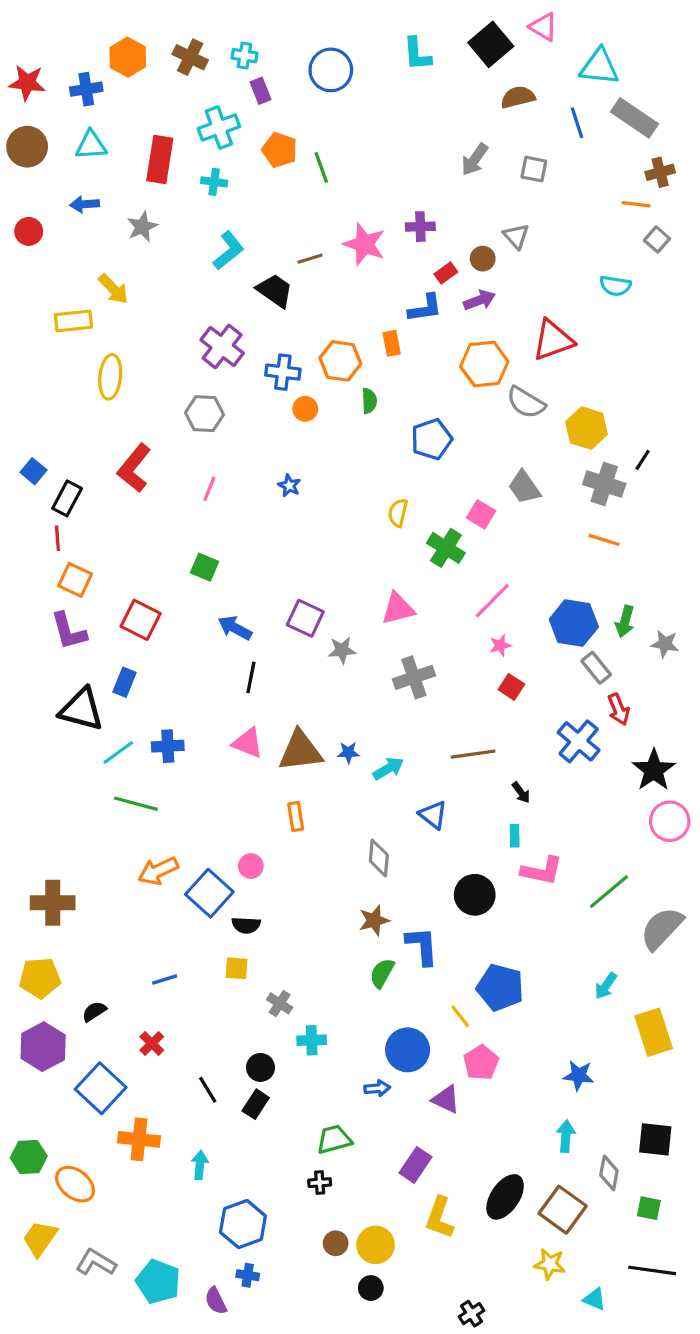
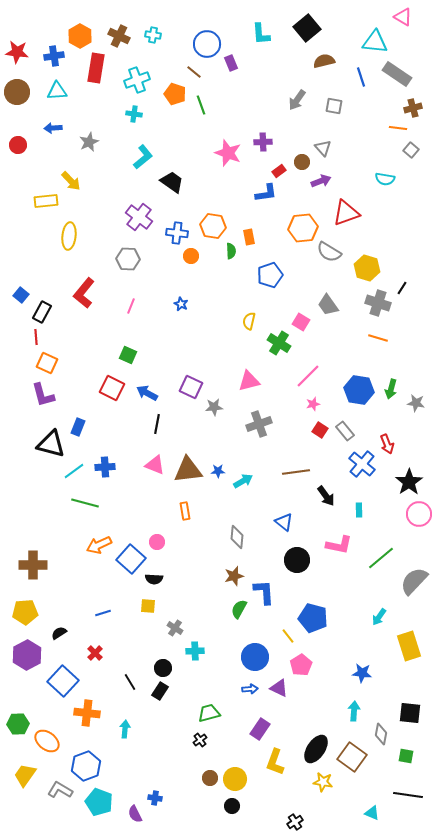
pink triangle: (543, 27) -> (403, 17), moved
purple rectangle: (260, 91) -> (231, 63), moved
red rectangle: (160, 159) -> (96, 68), moved
brown line: (310, 259) -> (194, 72), moved, turned 56
purple arrow: (479, 300) -> (321, 181), moved
orange rectangle: (392, 343) -> (249, 237), moved
red square: (141, 620) -> (112, 388), moved
gray rectangle: (596, 668) -> (345, 431), moved
black arrow: (521, 792) -> (326, 496), size x1.5
blue triangle: (433, 815) -> (284, 522), moved
cyan rectangle: (515, 836) -> (359, 510), moved
blue arrow: (377, 1088) -> (250, 689), moved
black cross: (320, 1183) -> (200, 740), turned -32
blue hexagon: (243, 1224) -> (86, 766), moved
yellow star: (550, 1264) -> (323, 782), moved

